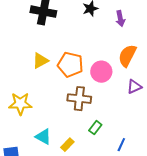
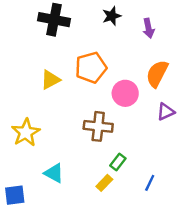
orange pentagon: (70, 65) -> (91, 68), moved, turned -30
yellow star: (20, 104) -> (26, 133), turned -30
yellow rectangle: (67, 145) -> (104, 183), moved

